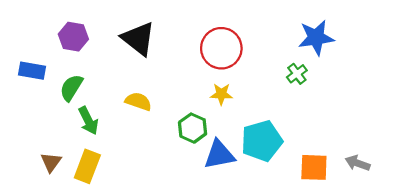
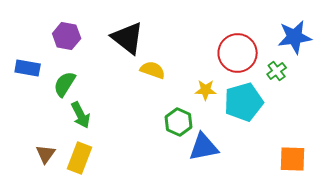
red circle: (221, 48) -> (238, 53), moved
yellow semicircle: (138, 101) -> (153, 70), moved
cyan pentagon: (262, 141) -> (244, 102), moved

